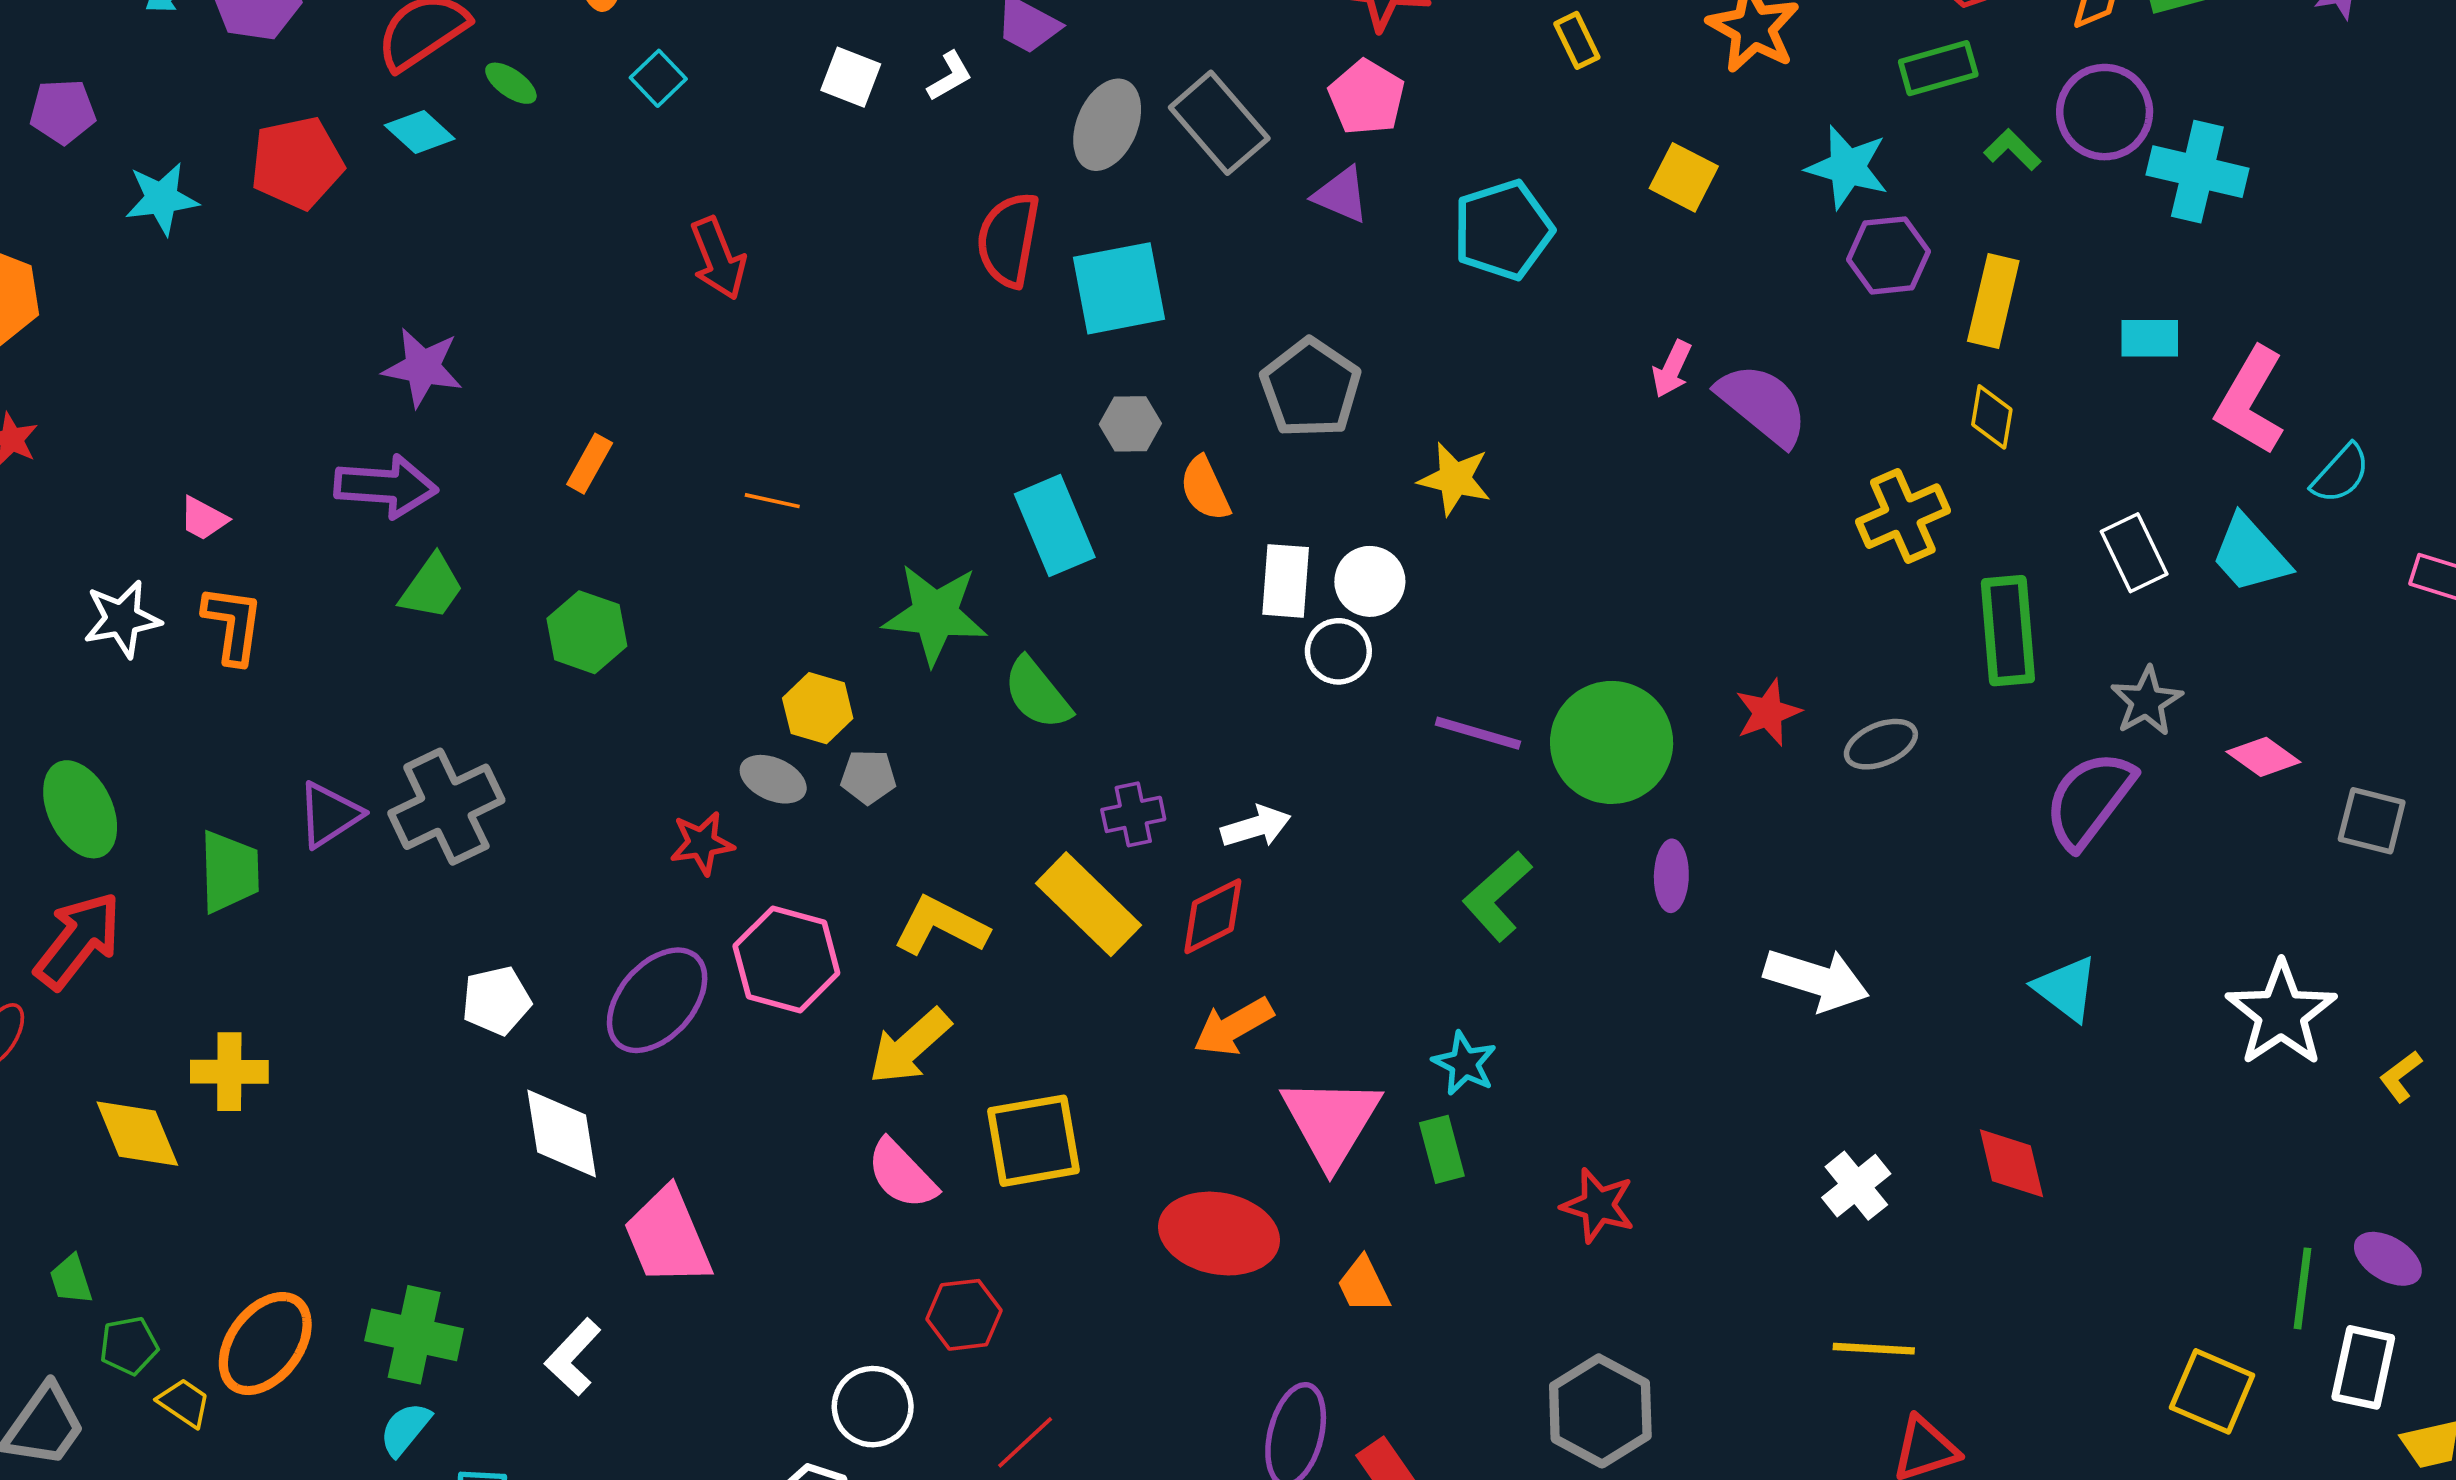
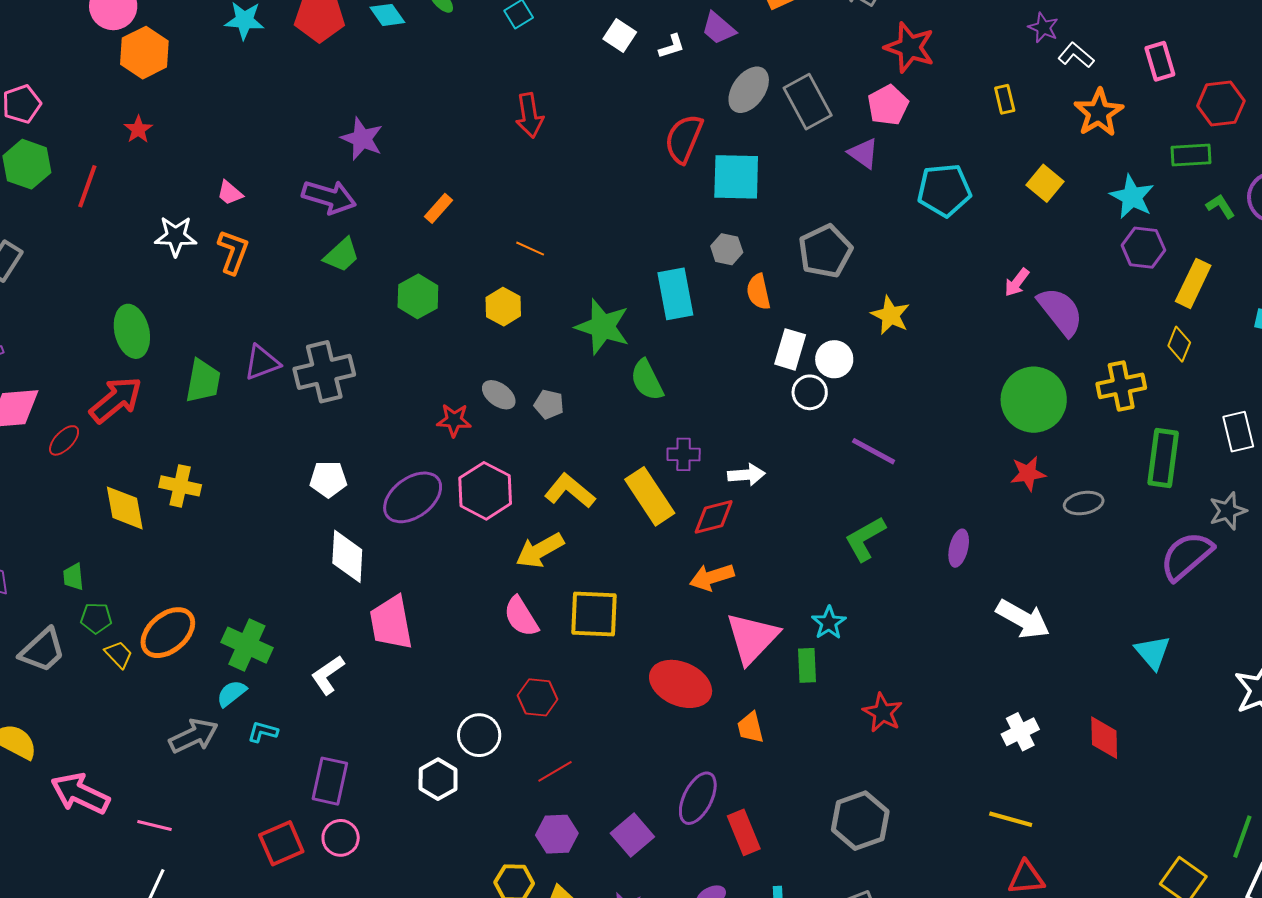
yellow hexagon: (818, 708) -> (503, 307), moved
green circle: (1612, 742) -> (1034, 400), moved

